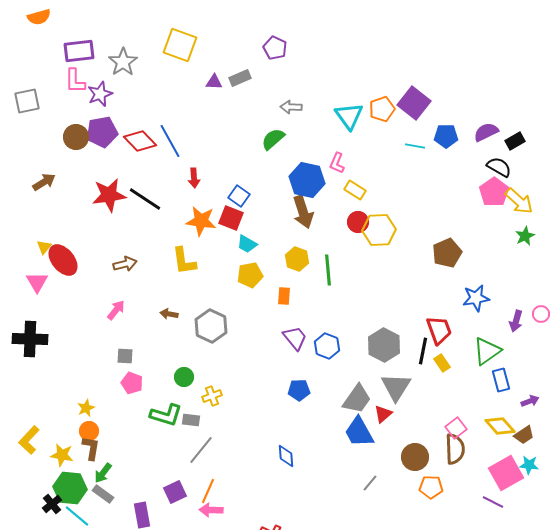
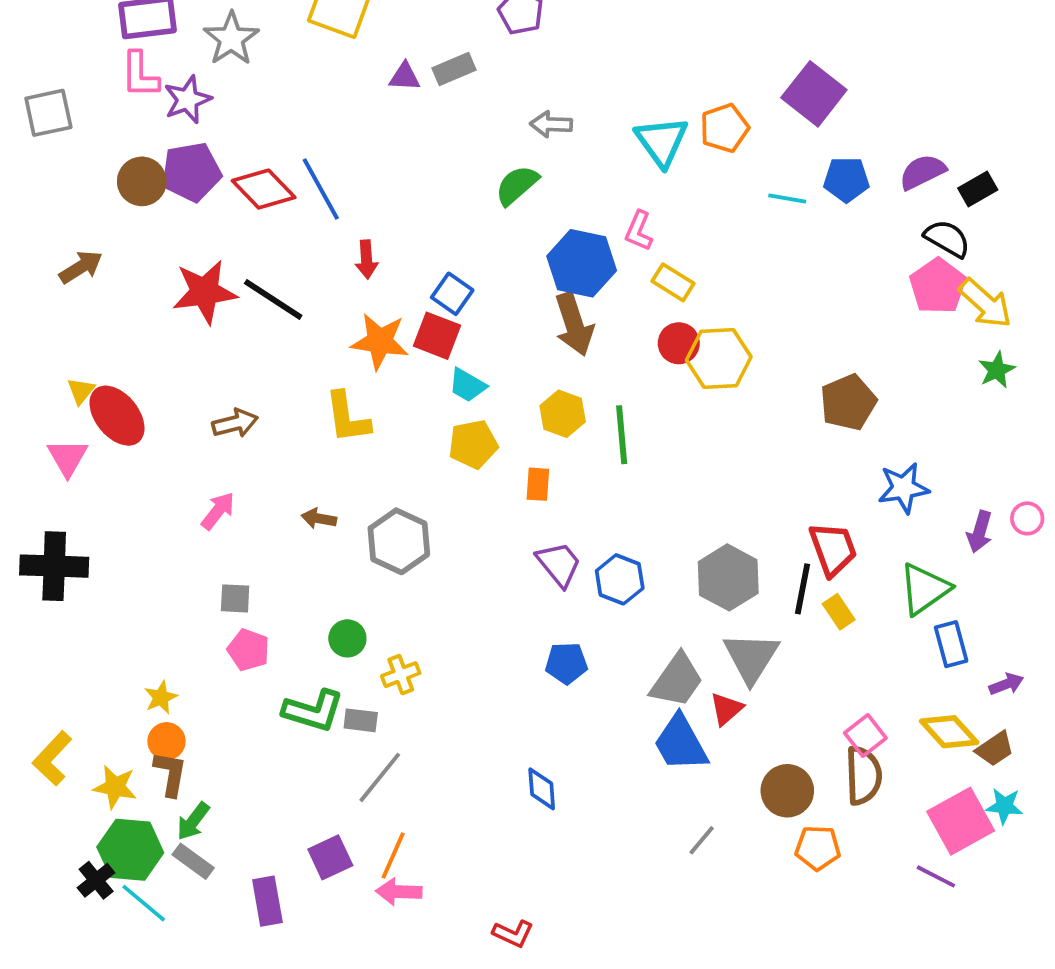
purple square: (414, 103) -> (814, 94), moved

